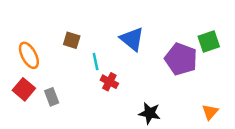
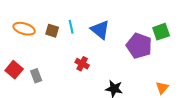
orange ellipse: (29, 55) -> (24, 29), moved, turned -45
cyan line: (96, 62) -> (71, 27), moved

